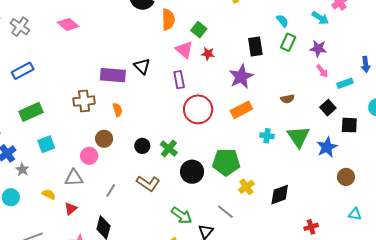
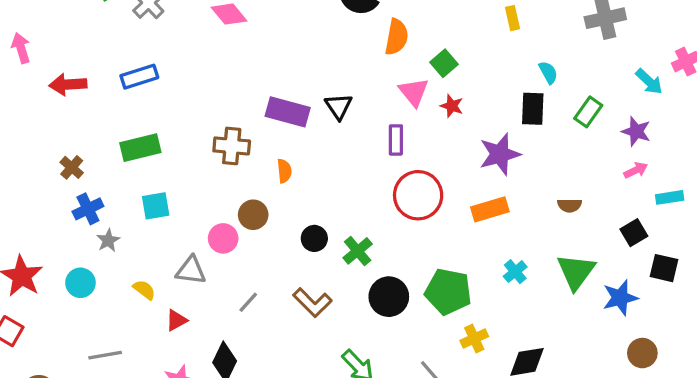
cyan semicircle: (282, 21) -> (548, 72), moved
pink arrow: (322, 71) -> (636, 170), turned -88
cyan cross: (267, 136) -> (515, 272), moved, turned 32

